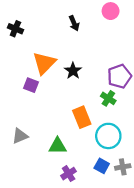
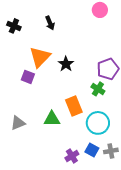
black arrow: (74, 23) -> (50, 23), moved
green triangle: (57, 146) -> (52, 119), moved
purple cross: (69, 174) -> (72, 156), moved

